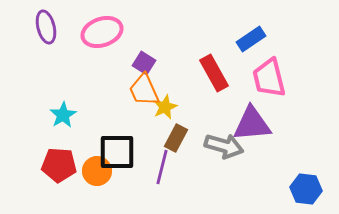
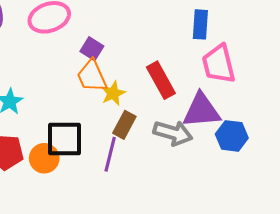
blue rectangle: (251, 39) -> (200, 24), turned -52
red rectangle: (214, 73) -> (161, 80), moved
blue hexagon: (306, 189) -> (232, 136), moved

